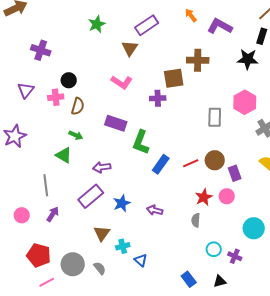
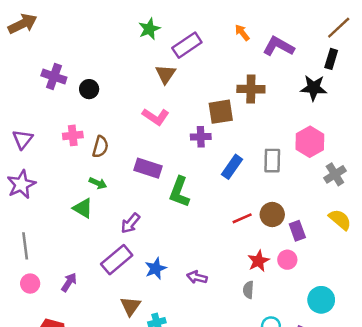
green star: (97, 24) -> (149, 29), moved
black circle: (69, 80) -> (89, 89), moved
purple triangle: (26, 90) -> (23, 139), moved
blue rectangle: (161, 164) -> (232, 167), moved
purple arrow: (102, 167) -> (130, 223), turned -42
gray line: (46, 185) -> (25, 246), moved

